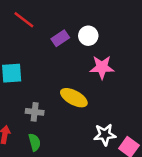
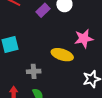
pink star: (102, 67) -> (84, 39), moved

